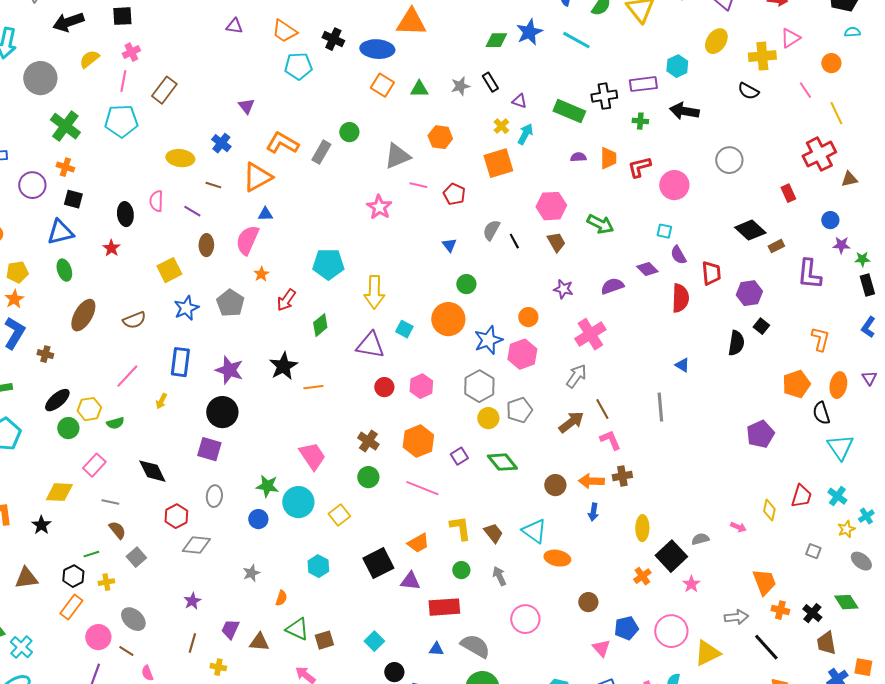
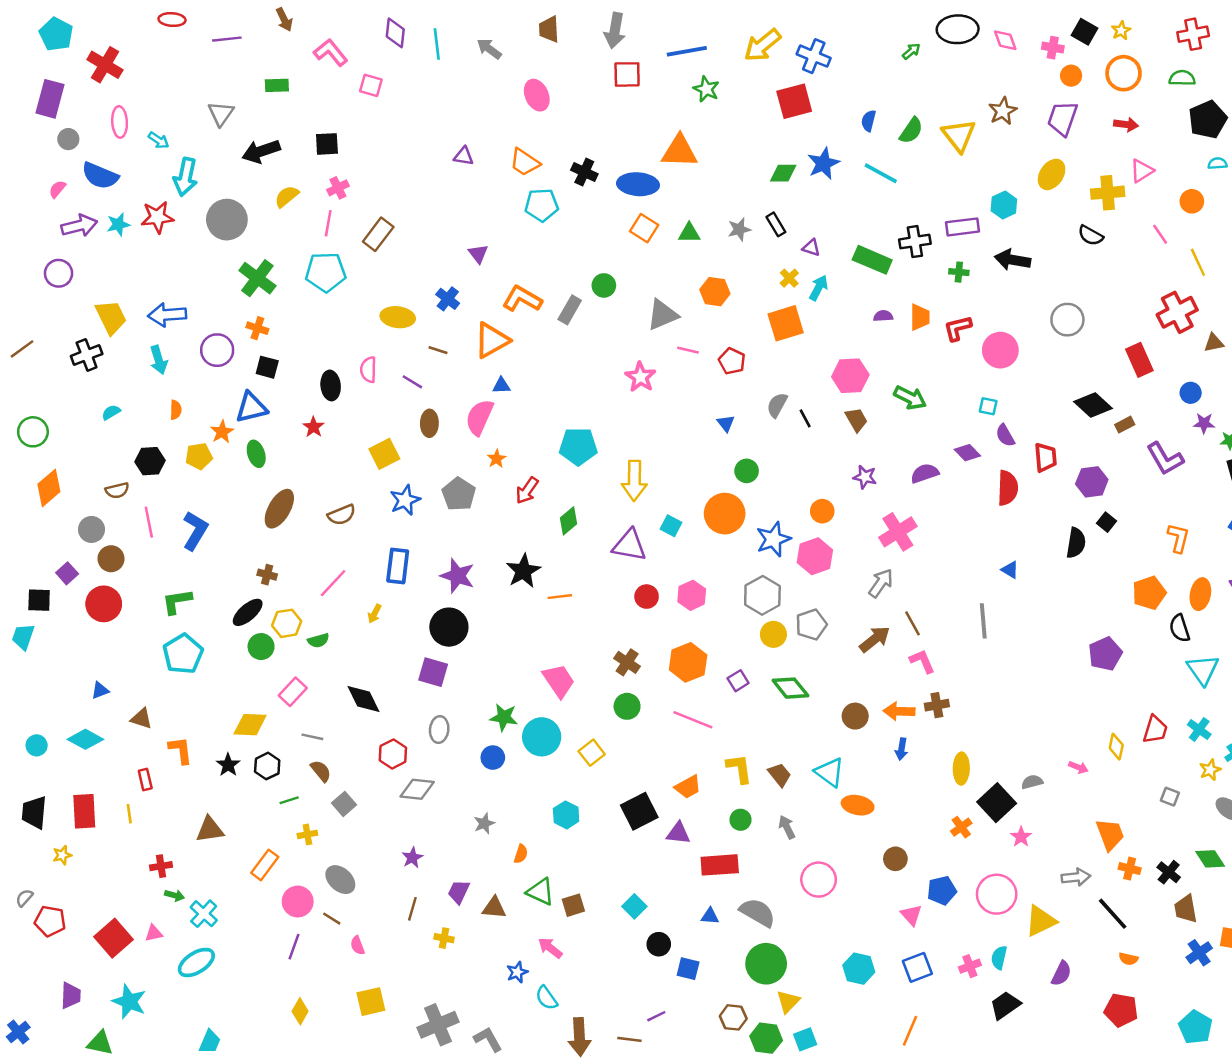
red rectangle: (788, 193) -> (1139, 360), size x1.5
purple L-shape: (809, 274) -> (1165, 459), turned -36
orange star: (14, 299) -> (222, 432), moved
brown cross: (45, 354) -> (267, 575), moved
black hexagon: (73, 576) -> (267, 766), moved

